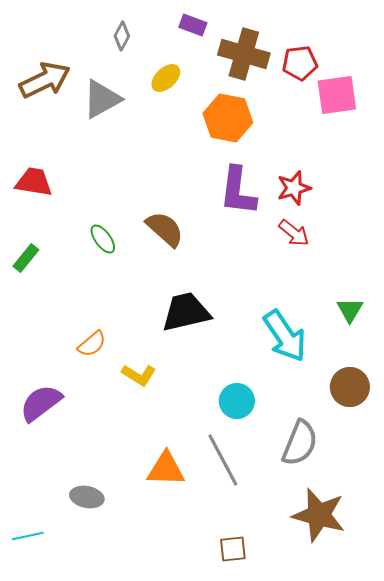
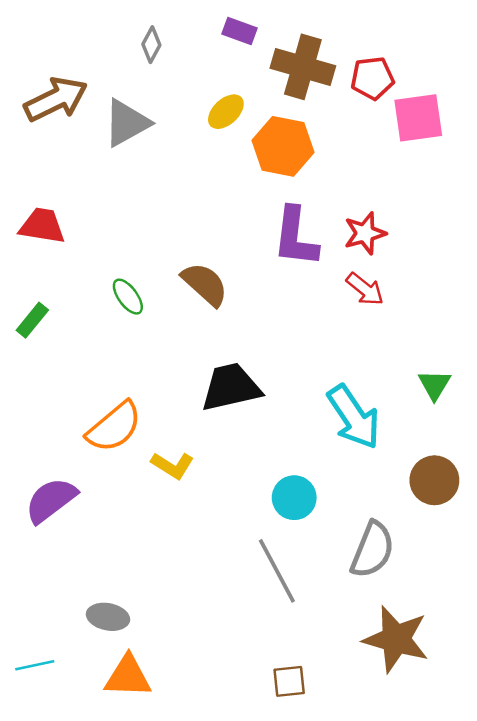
yellow ellipse: (166, 78) -> (226, 112), moved
orange semicircle: (92, 344) -> (114, 427), size x1.6
orange triangle: (166, 469) -> (128, 676), moved

